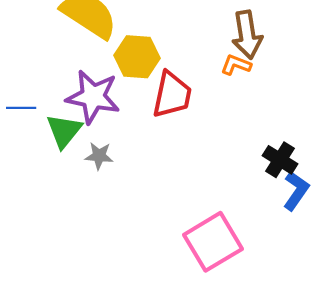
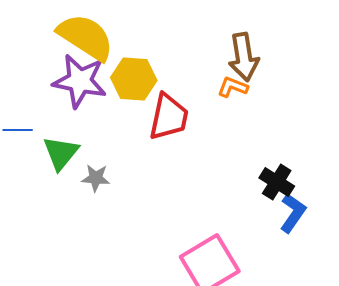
purple star: (93, 97) -> (80, 81), moved

